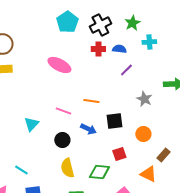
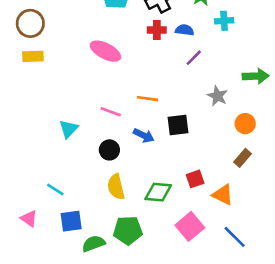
orange circle: (143, 134) -> (245, 124), moved
red square: (119, 154) -> (195, 179), moved
brown rectangle: (163, 155) -> (243, 158), moved

